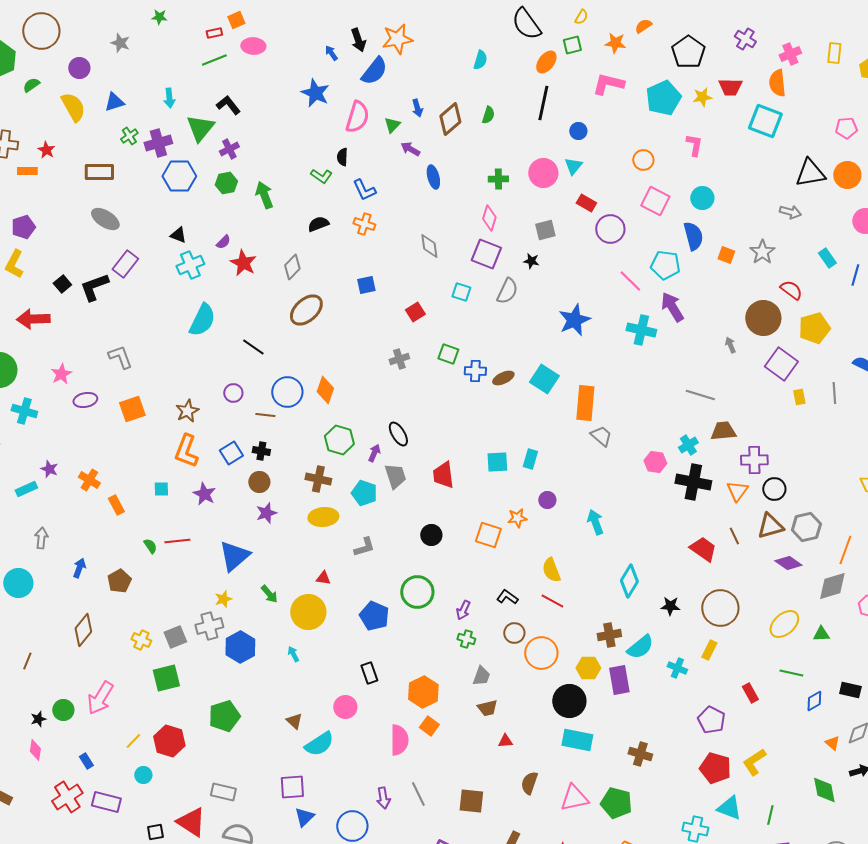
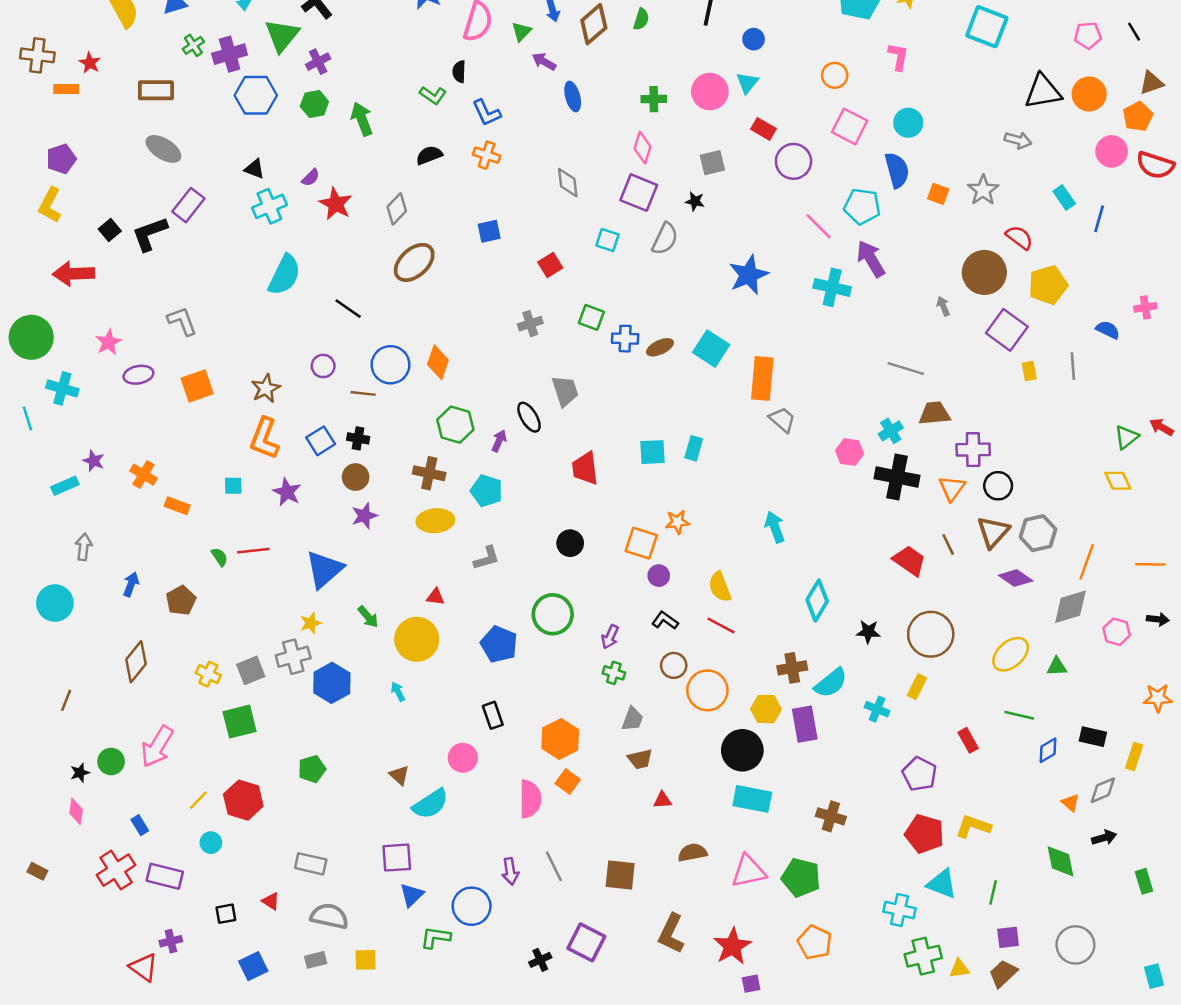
gray trapezoid: (395, 476) -> (565, 391), moved
purple circle: (547, 500) -> (659, 576), moved
orange rectangle: (116, 505) -> (177, 506), turned -42
brown triangle: (770, 526) -> (993, 532), turned -32
green pentagon: (224, 716) -> (312, 769), size x0.7
yellow L-shape: (754, 762) -> (973, 826), turned 52
brown semicircle: (529, 783) -> (692, 853), turned 60
red triangle: (191, 822) -> (271, 901), size x0.5

